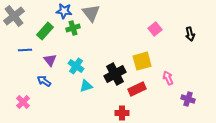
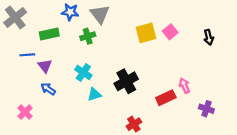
green cross: (73, 28) -> (88, 36), moved
green rectangle: (45, 31) -> (49, 34), turned 36
purple triangle: (50, 60) -> (45, 66), moved
yellow square: (142, 61) -> (146, 33), moved
red rectangle: (137, 89) -> (166, 98), moved
red cross: (122, 113) -> (134, 124), turned -32

